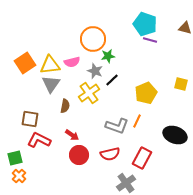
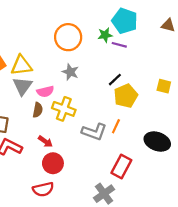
purple line: (150, 40) -> (119, 45), moved
green star: (108, 56) -> (105, 35), moved
pink semicircle: (72, 62) -> (45, 92), moved
black line: (112, 80) -> (115, 80), moved
yellow cross: (89, 93) -> (64, 109), moved, turned -35
red semicircle: (110, 154) -> (43, 189), moved

